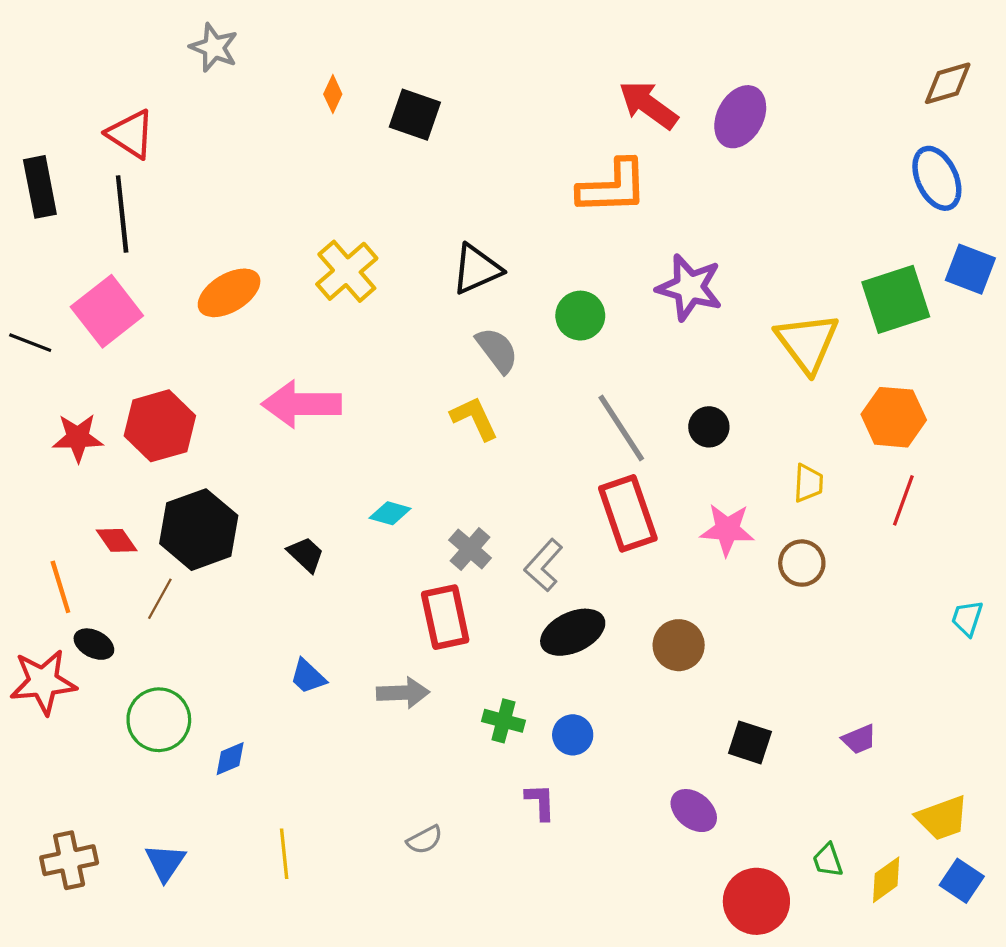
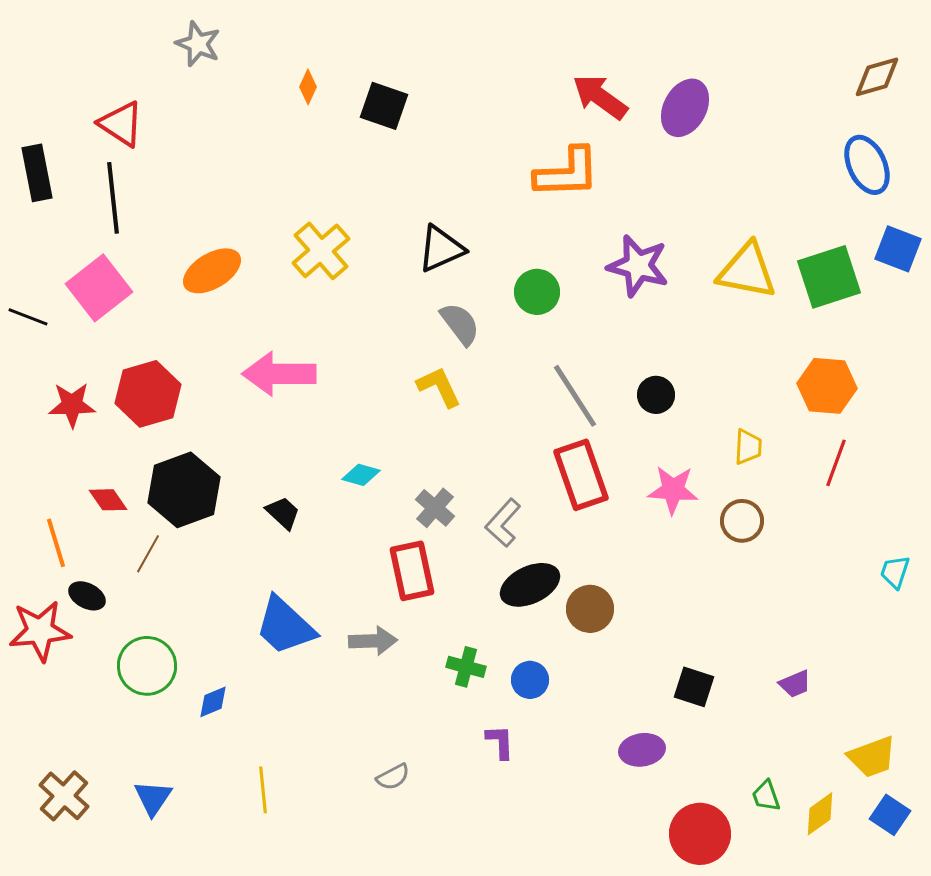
yellow triangle: (807, 343) -> (747, 271), moved, turned -42
brown circle: (679, 645) -> (590, 609), moved
blue trapezoid: (308, 677) -> (285, 626), size x1.8
purple ellipse: (694, 811) -> (642, 750), turned -48
brown cross: (69, 860) -> (64, 796), turned -36

